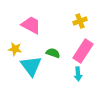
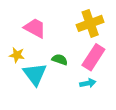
yellow cross: (80, 21) -> (90, 23), size x1.6
cyan arrow: (78, 74) -> (88, 83), turned -96

